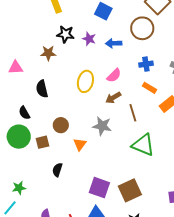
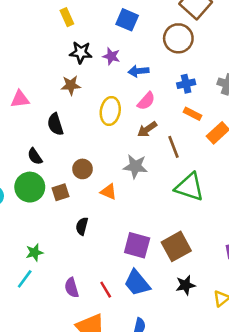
blue arrow: (114, 43) -> (138, 71), moved
brown star: (48, 53) -> (71, 85), moved
orange triangle: (80, 144) -> (108, 192), turned -40

